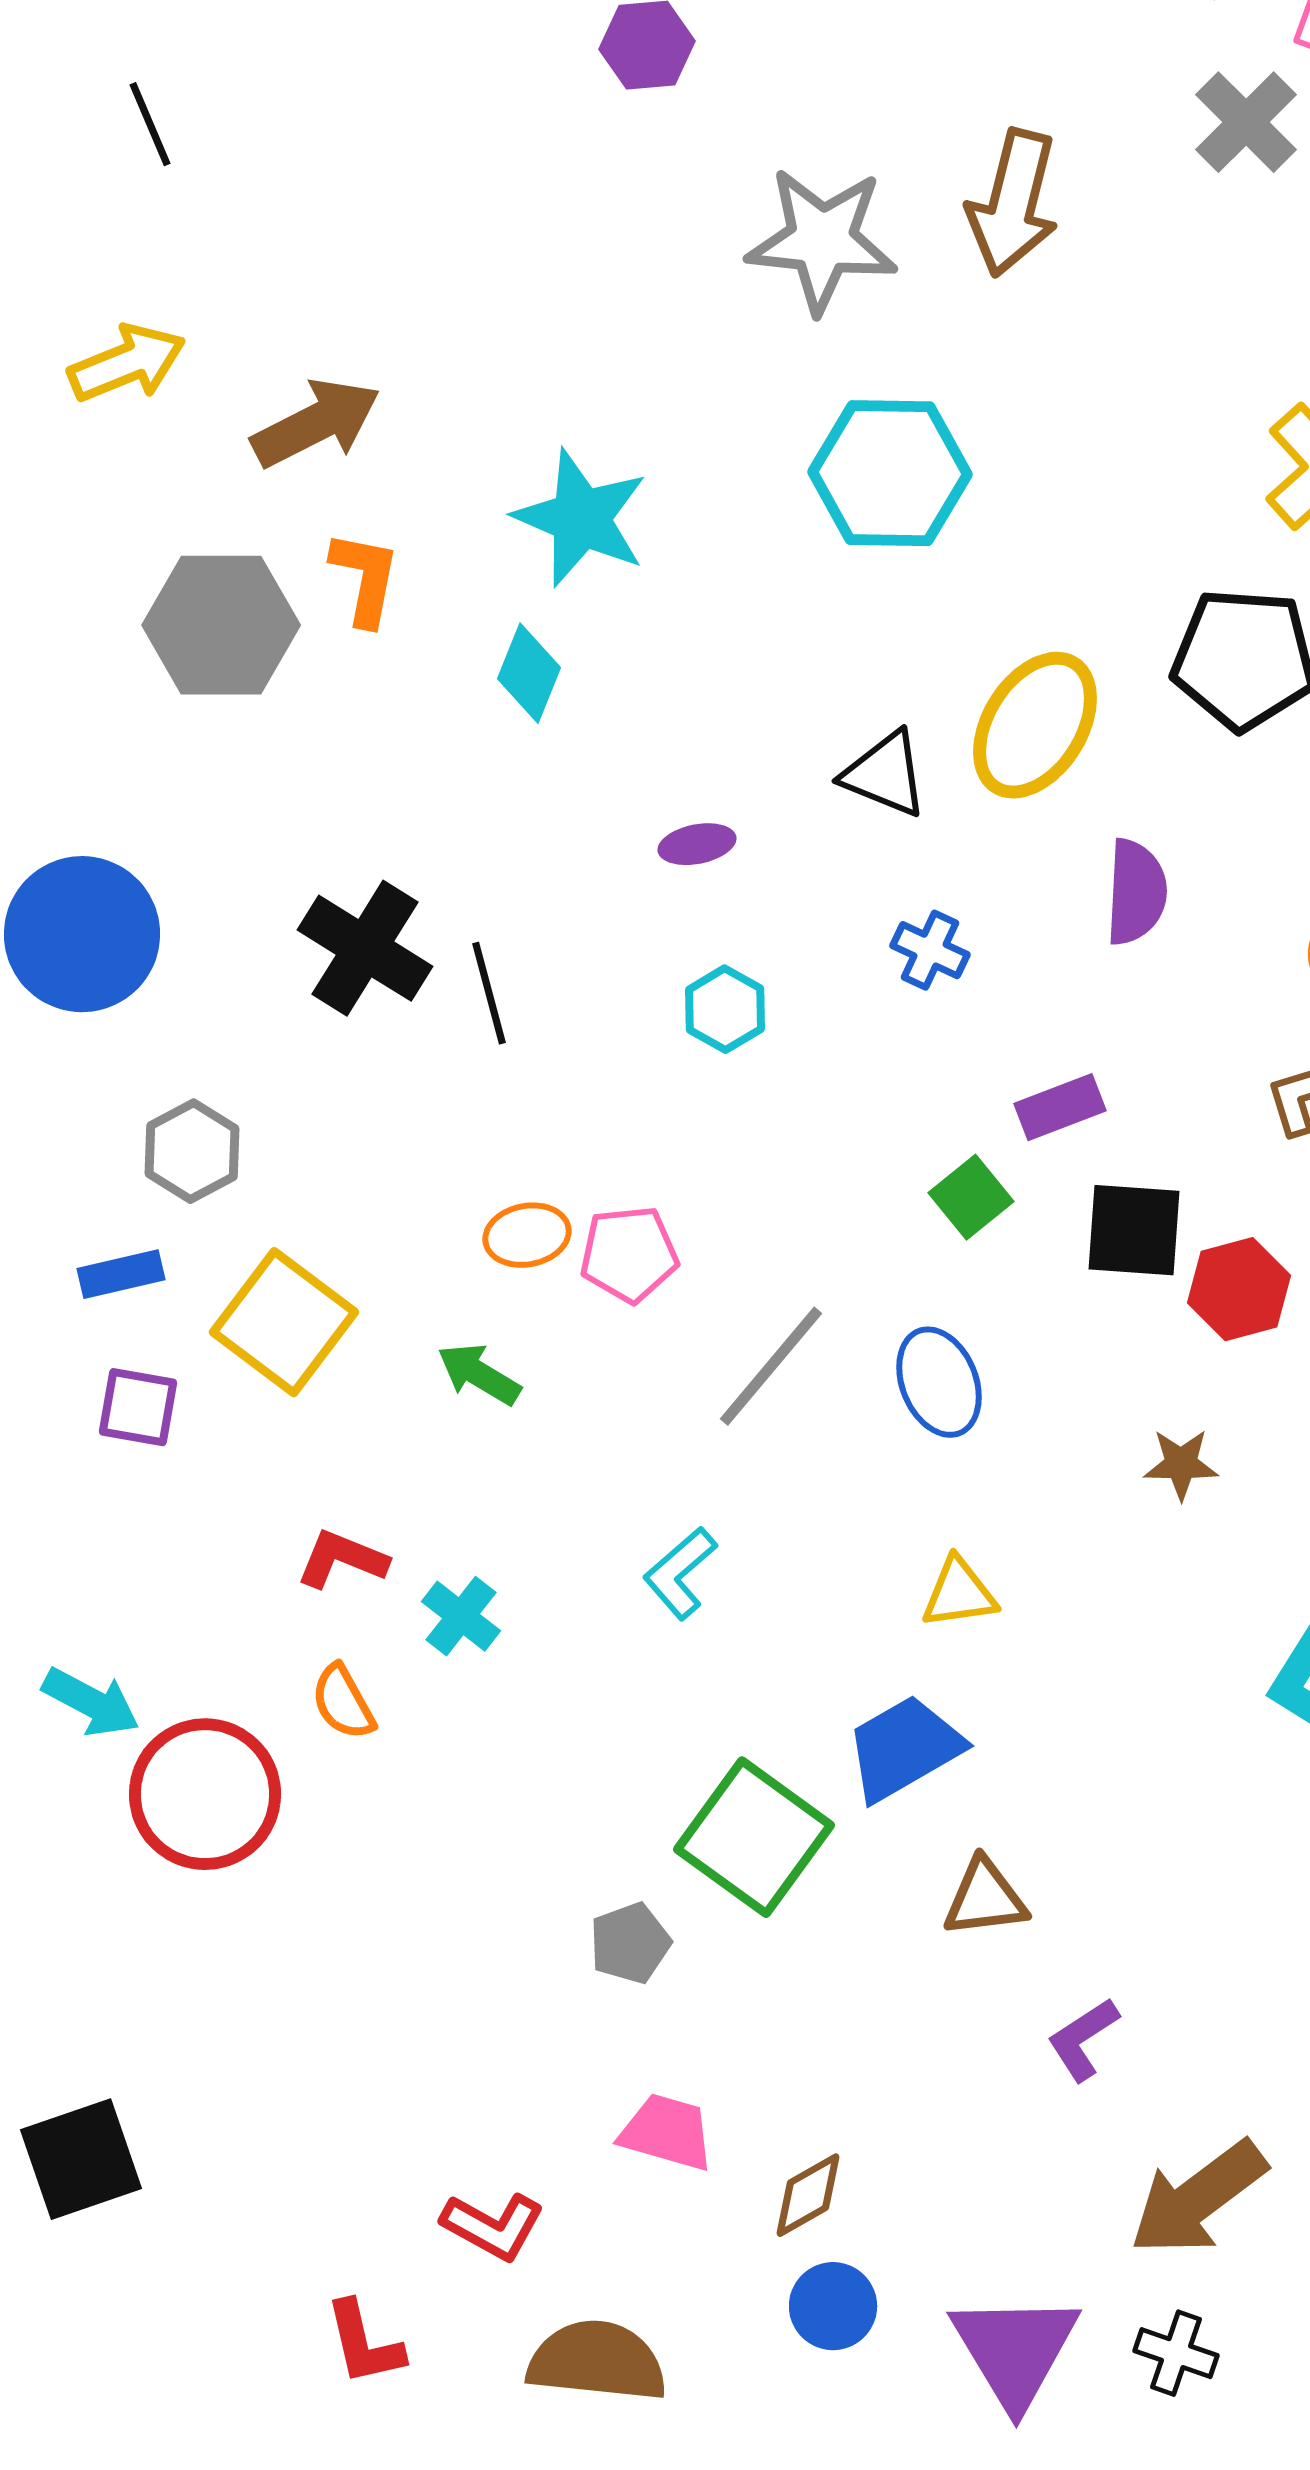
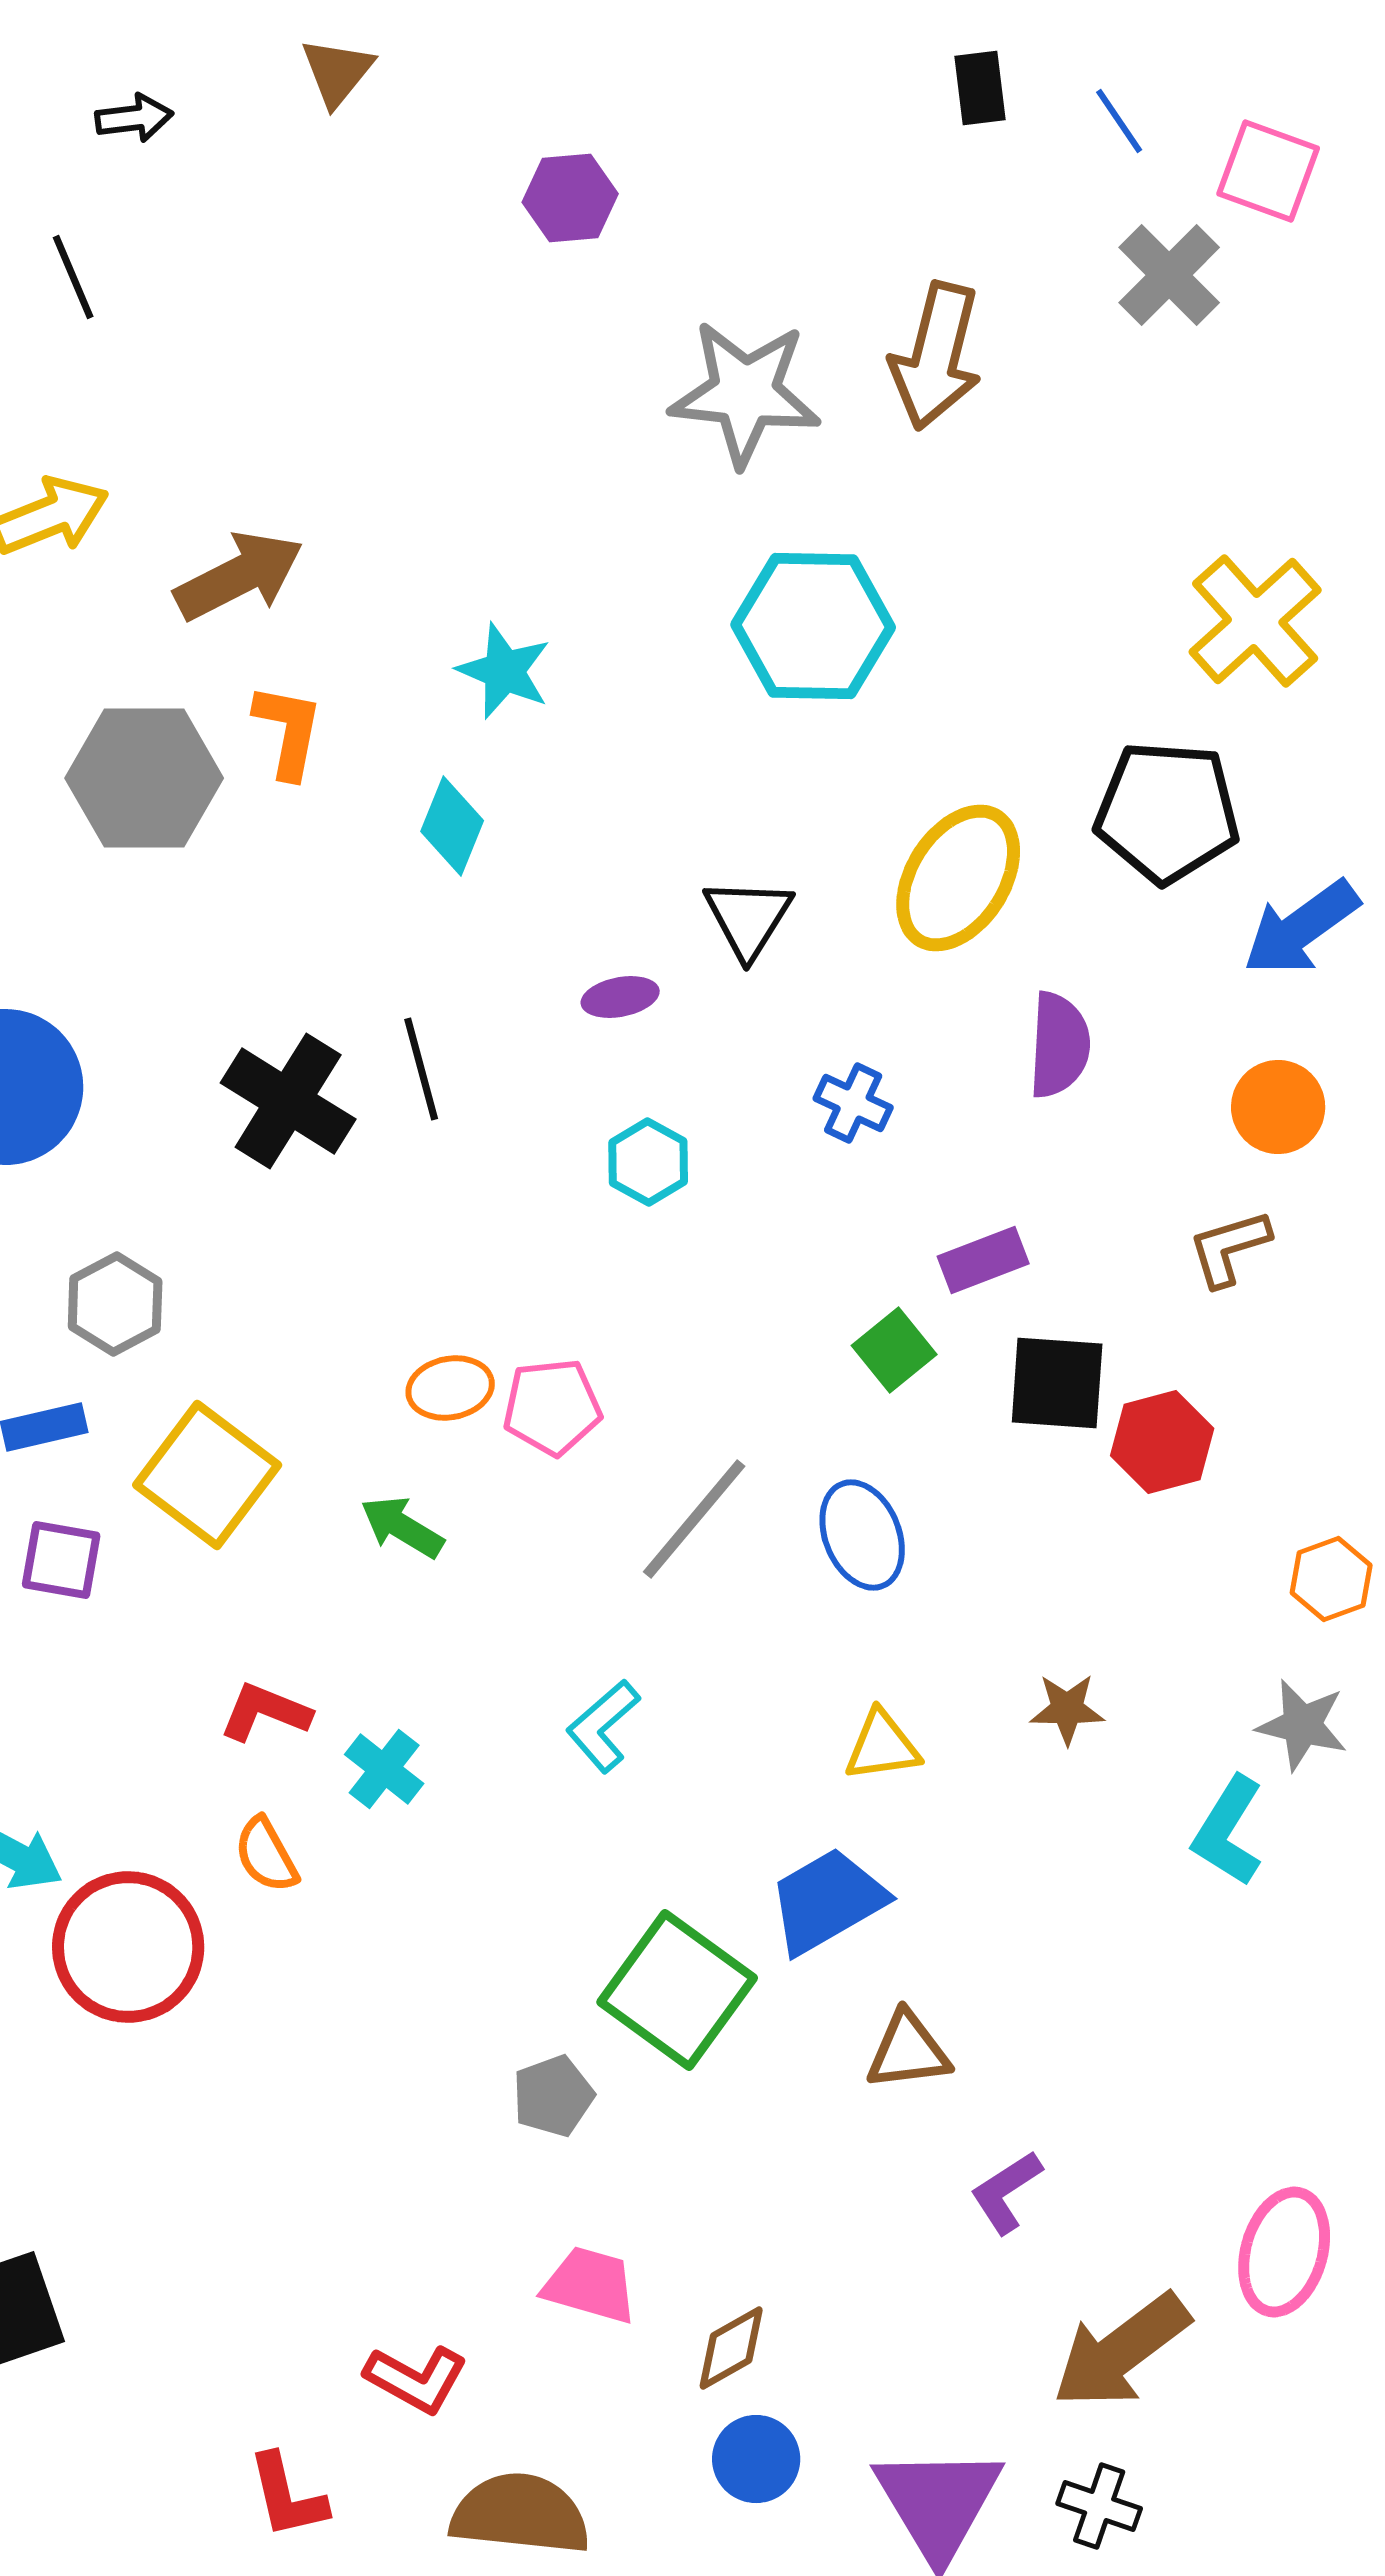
cyan star: (581, 518) -> (504, 671), size x0.7
black triangle: (885, 774) -> (748, 918), moved, turned 40
black line: (489, 993) -> (421, 1069), moved
brown star: (1181, 1464) -> (1067, 1709), moved

